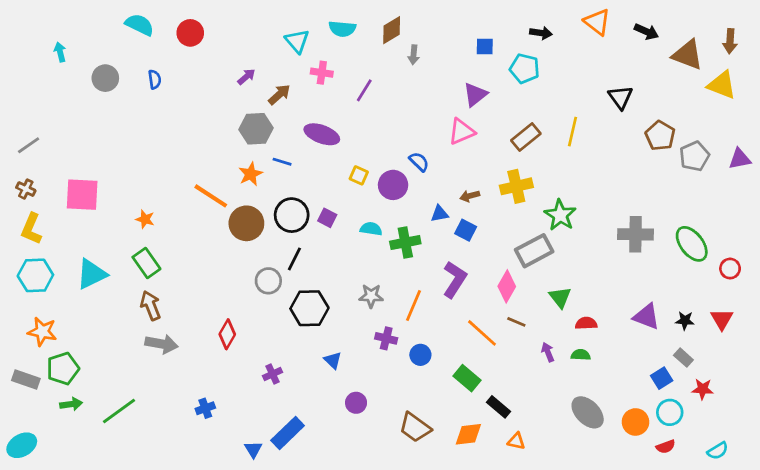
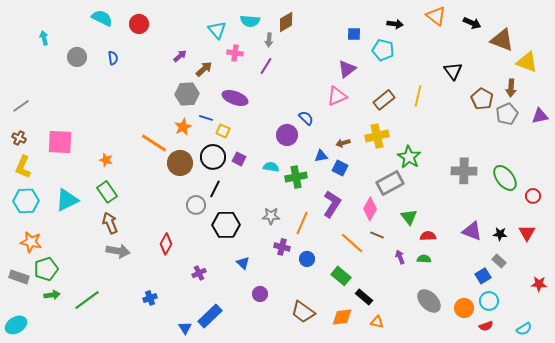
brown arrow: (730, 41) -> (511, 88), moved
gray arrow: (414, 55) -> (269, 40), moved
yellow square: (359, 175) -> (223, 131), moved
red star: (703, 389) -> (539, 284), moved

